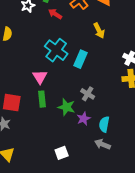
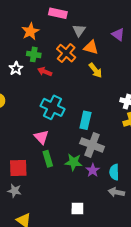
yellow arrow: (99, 31) -> (95, 70), moved
cyan rectangle: (81, 59) -> (85, 120), moved
gray cross: (88, 94) -> (92, 145), size x1.6
white square: (62, 153) -> (77, 209), turned 32

